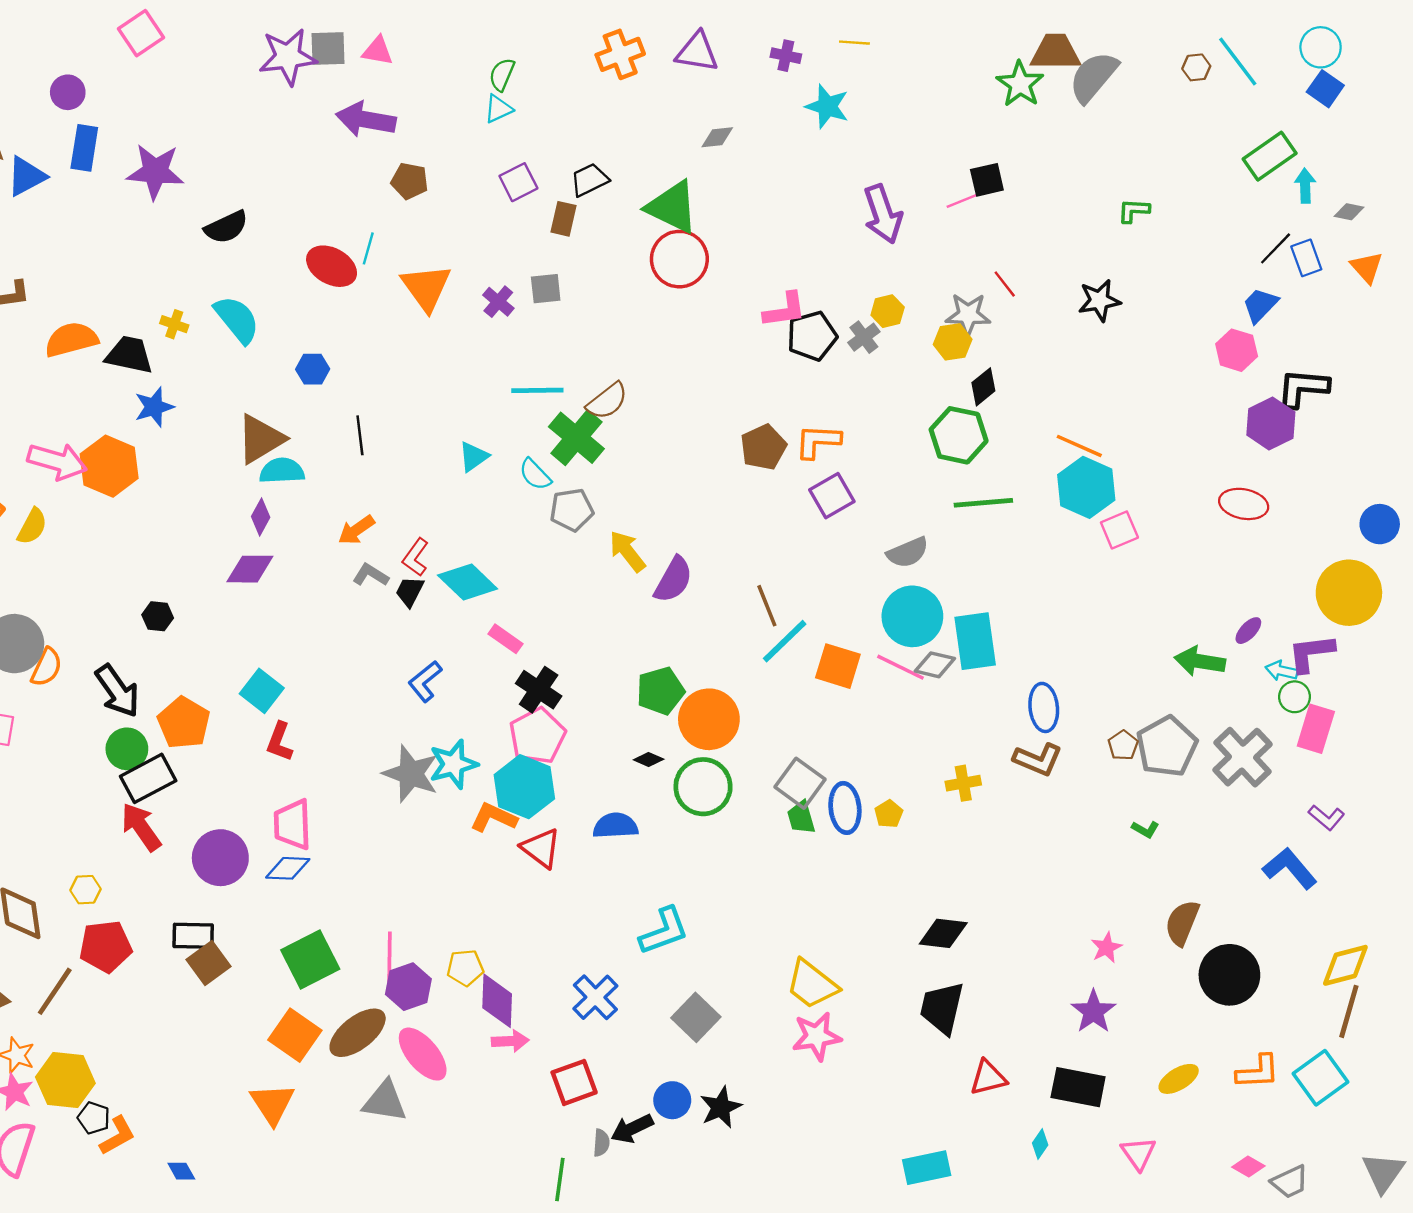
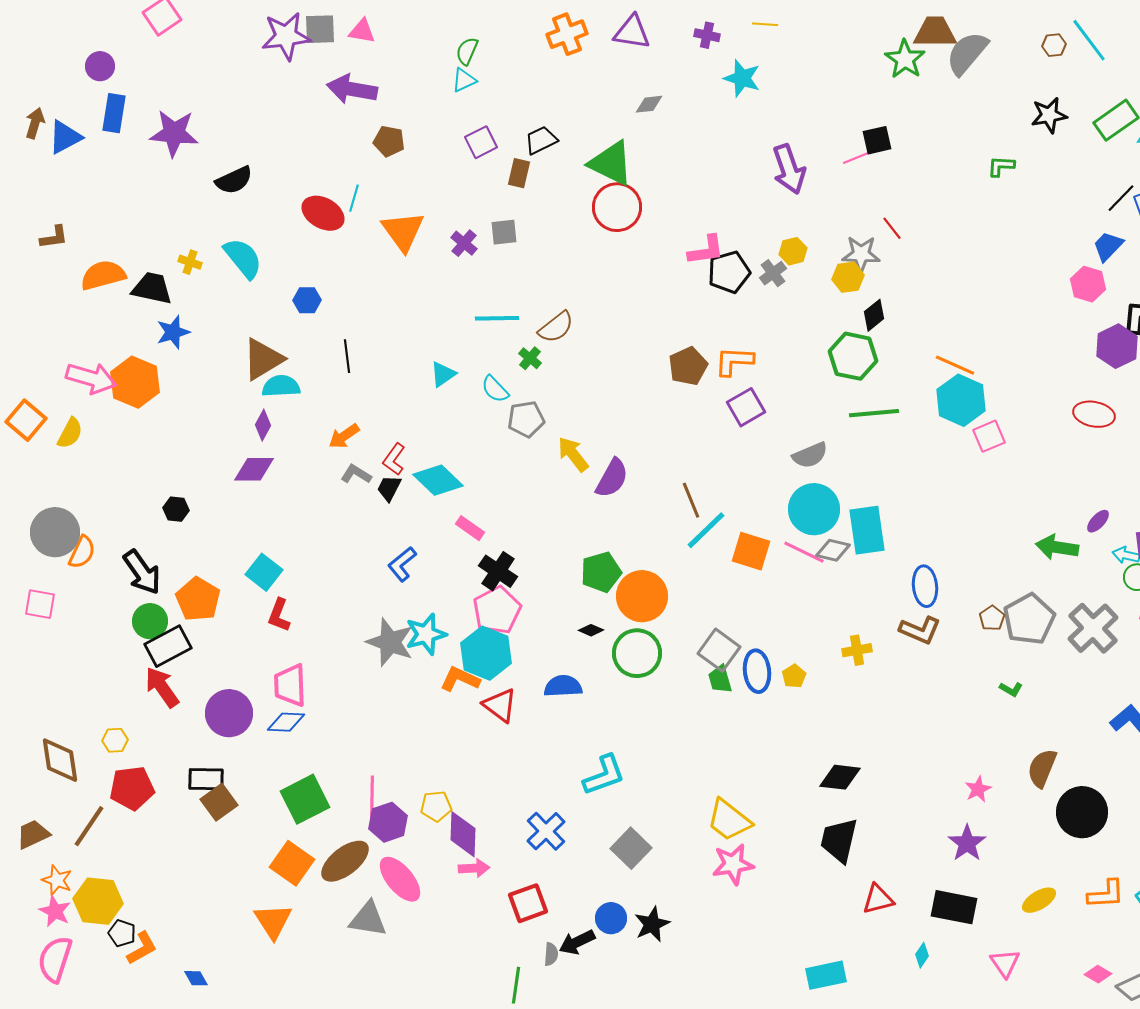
black star: (1099, 300) -> (1049, 115), moved
green cross: (576, 438) -> (530, 358), size x0.5

